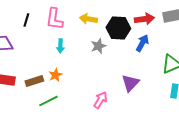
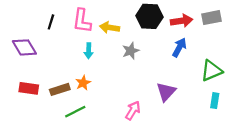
yellow arrow: (88, 19) -> (110, 27), moved
black hexagon: (118, 28) -> (149, 16), moved

